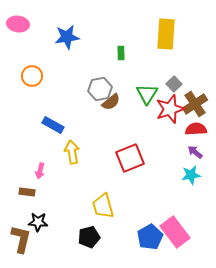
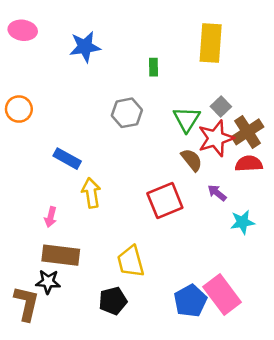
orange circle: (32, 76) -> (19, 109), moved
brown semicircle: (111, 102) -> (192, 160), moved, turned -90
purple arrow: (195, 152) -> (217, 193), moved
brown rectangle: (27, 192) -> (61, 255), moved, size x1.8

